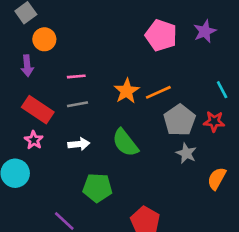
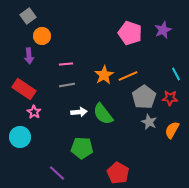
red rectangle: (38, 110) -> (24, 89), moved
white arrow: (79, 144) -> (79, 112), moved
orange semicircle: (217, 179) -> (172, 130), moved

